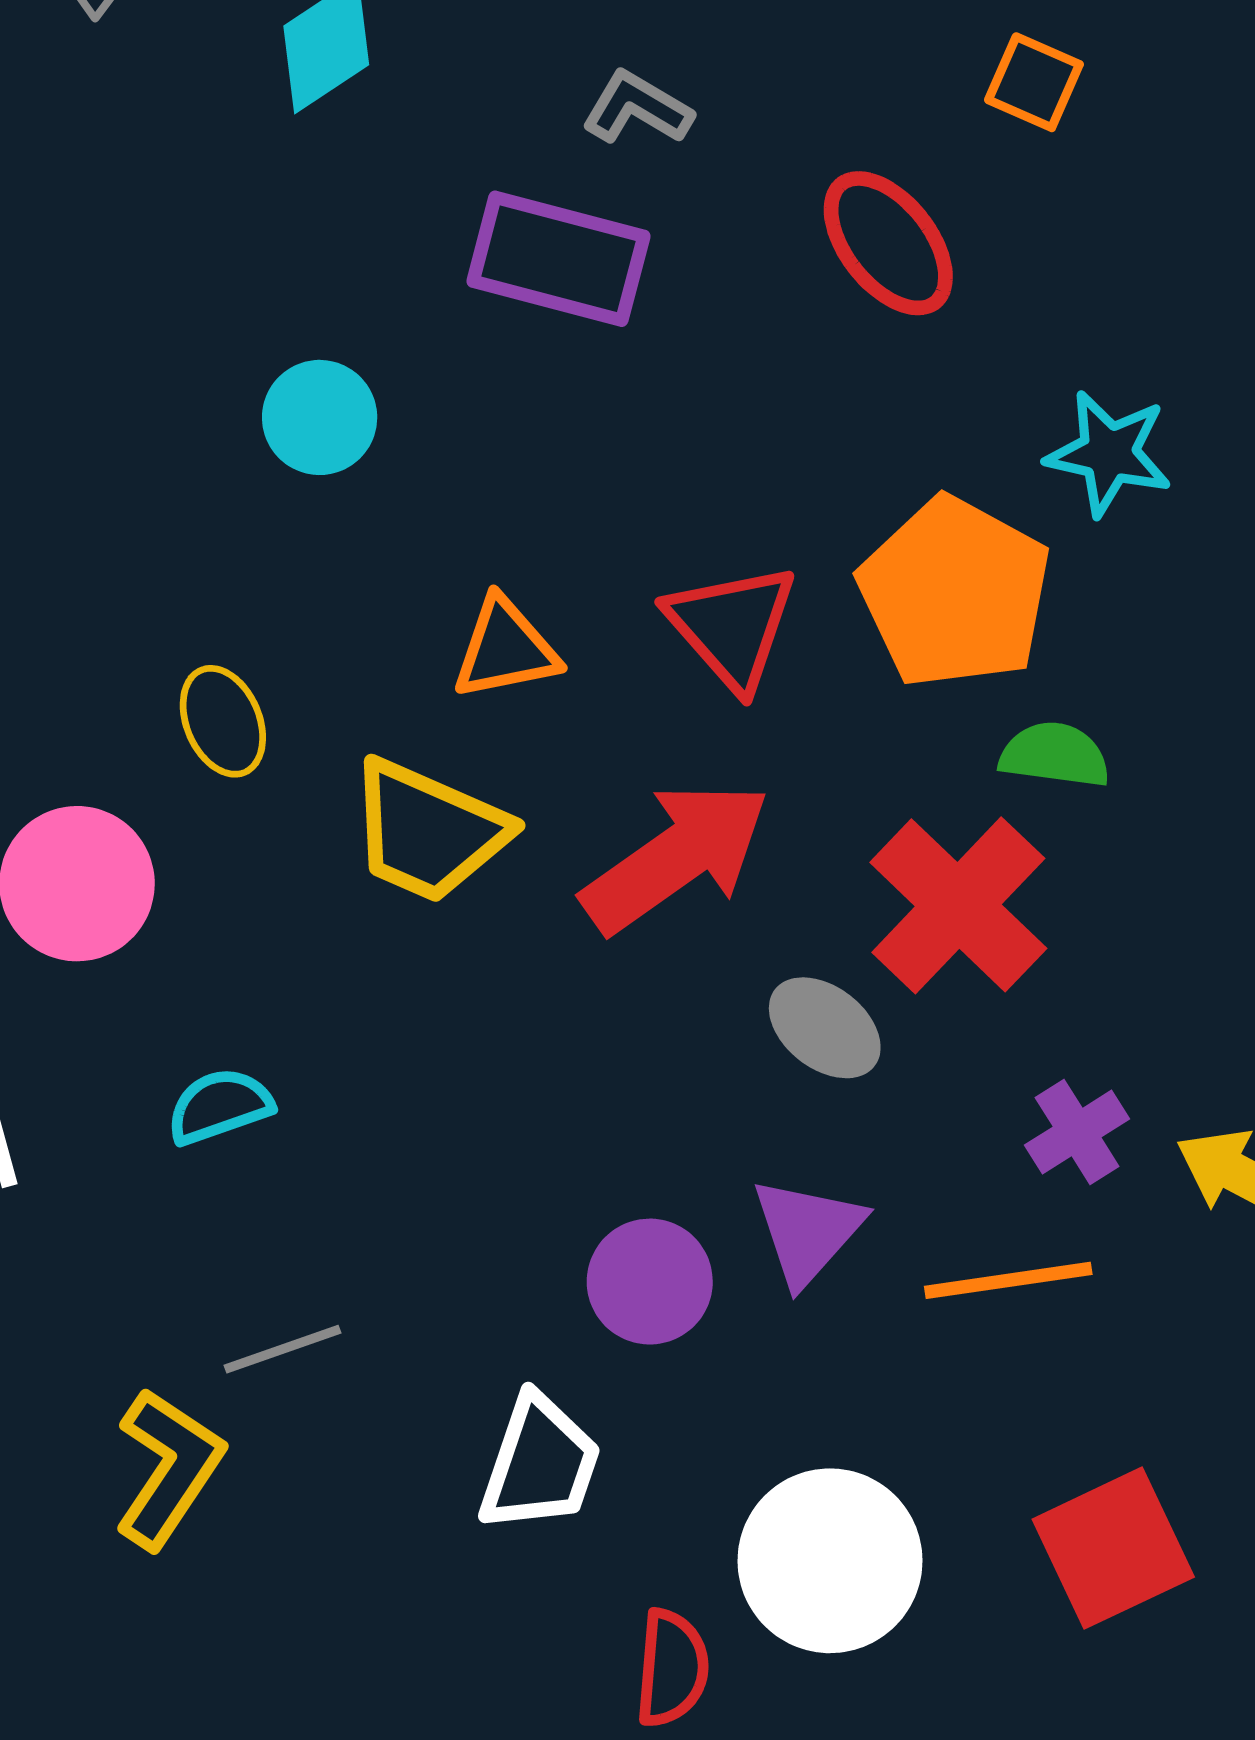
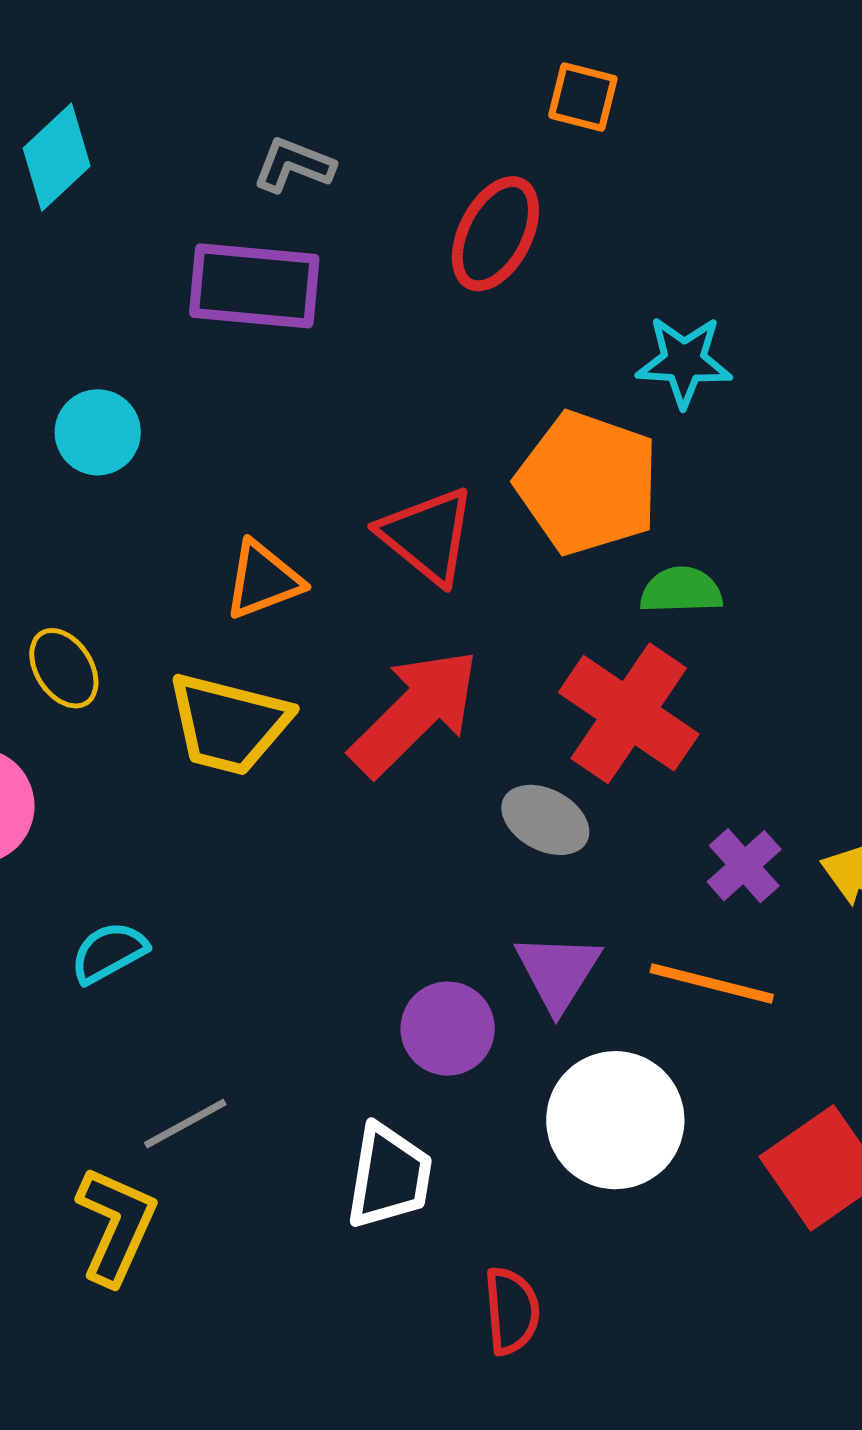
red ellipse: (888, 243) -> (495, 234), turned 75
orange line: (1008, 1280) -> (712, 983), turned 32
white circle: (830, 1561) -> (615, 1120), moved

